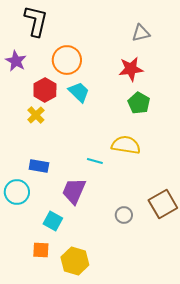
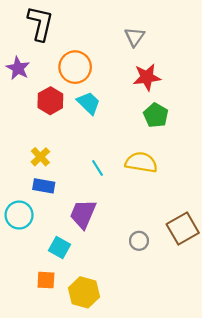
gray triangle: (141, 33) -> (135, 37), moved, turned -42
yellow cross: (36, 115) -> (40, 157), moved
cyan line: (95, 161) -> (98, 168), moved, turned 42

